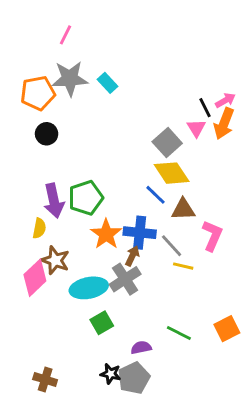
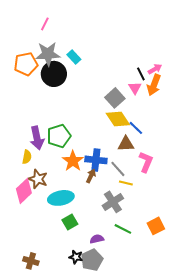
black circle: (47, 134) -> (54, 74), moved, size x1.6
blue line: (156, 195) -> (136, 128), moved
gray cross: (125, 279) -> (113, 202), moved

